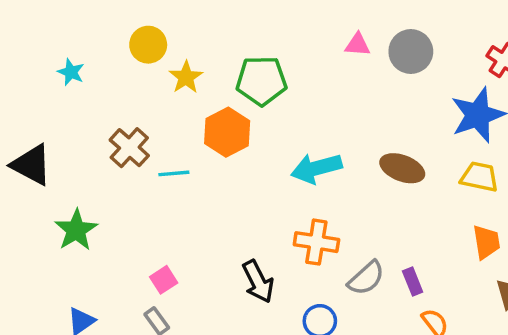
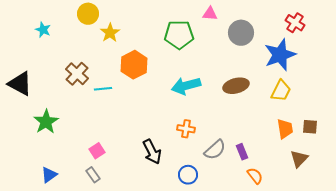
gray circle: (411, 52) -> (241, 33), moved
green pentagon: (261, 81) -> (179, 35), moved
brown ellipse: (402, 168) -> (236, 86), turned -35
yellow trapezoid: (479, 177) -> (281, 91), turned 105
orange cross: (316, 242) -> (186, 129), size x0.7

